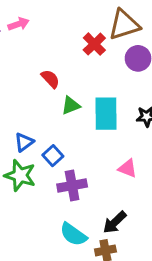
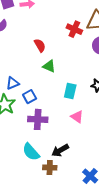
red cross: (94, 44) -> (74, 29), turned -35
green triangle: (71, 105) -> (49, 66), turned 32
cyan rectangle: (106, 114) -> (70, 91), moved, size x0.7

